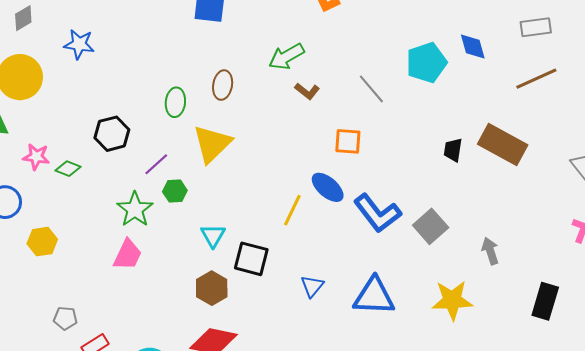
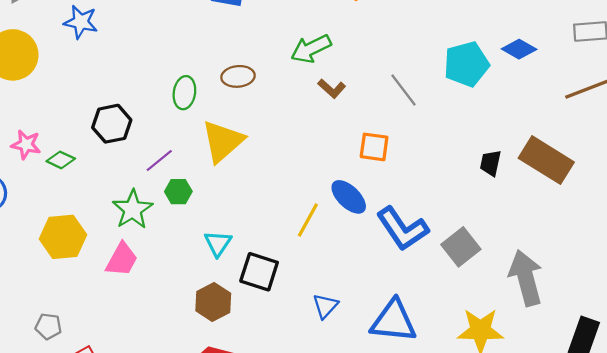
blue diamond: (473, 47) -> (519, 49), turned -48
brown ellipse: (223, 85) -> (238, 76), turned 72
yellow hexagon: (42, 242) -> (63, 237), moved, size x1.4
gray arrow: (490, 251) -> (526, 278), size x1.8

